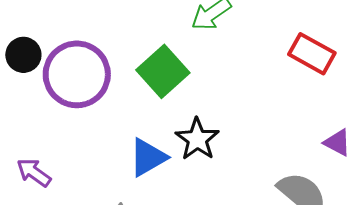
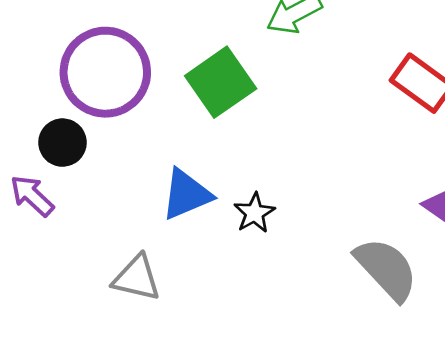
black circle: (23, 55) -> (62, 143), moved
black star: (197, 139) -> (254, 213), moved, size x0.7

